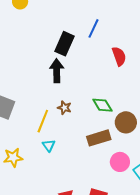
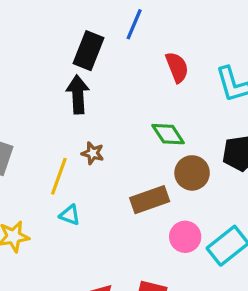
green diamond: (102, 105) -> (168, 134), moved
cyan triangle: (49, 145) -> (70, 215), turned -32

